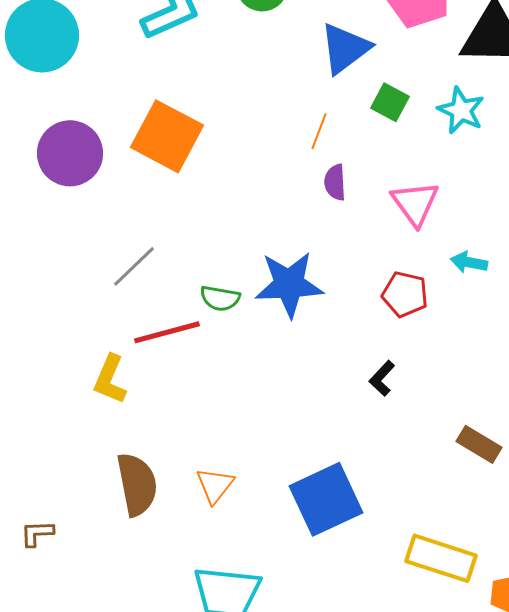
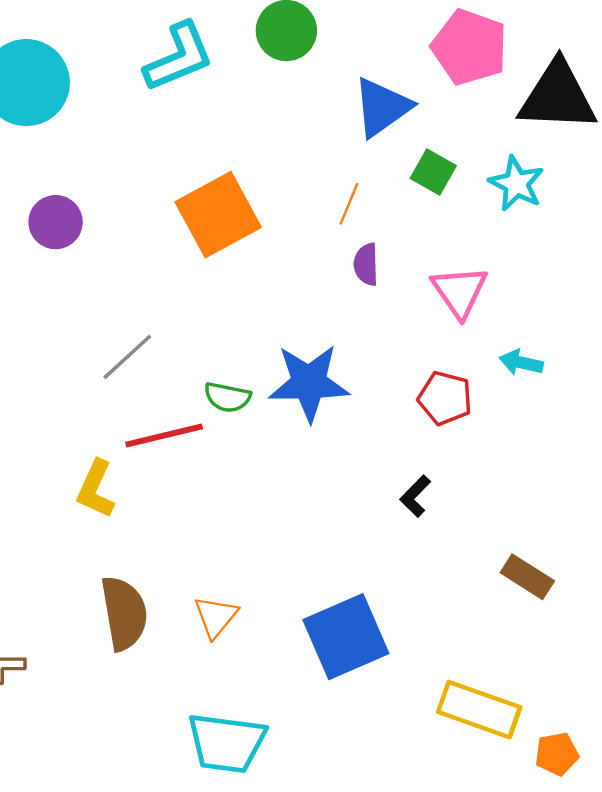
orange square: (167, 136) -> (218, 215), moved, turned 32
purple circle: (70, 153) -> (56, 222), size x0.7

